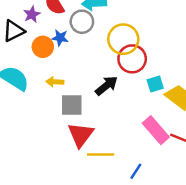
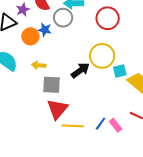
yellow circle: (123, 39) -> (102, 56), moved
red circle: (132, 59) -> (108, 18), moved
pink rectangle: (156, 130) -> (116, 125), moved, size x0.6
blue line: (136, 171) -> (101, 124), moved

